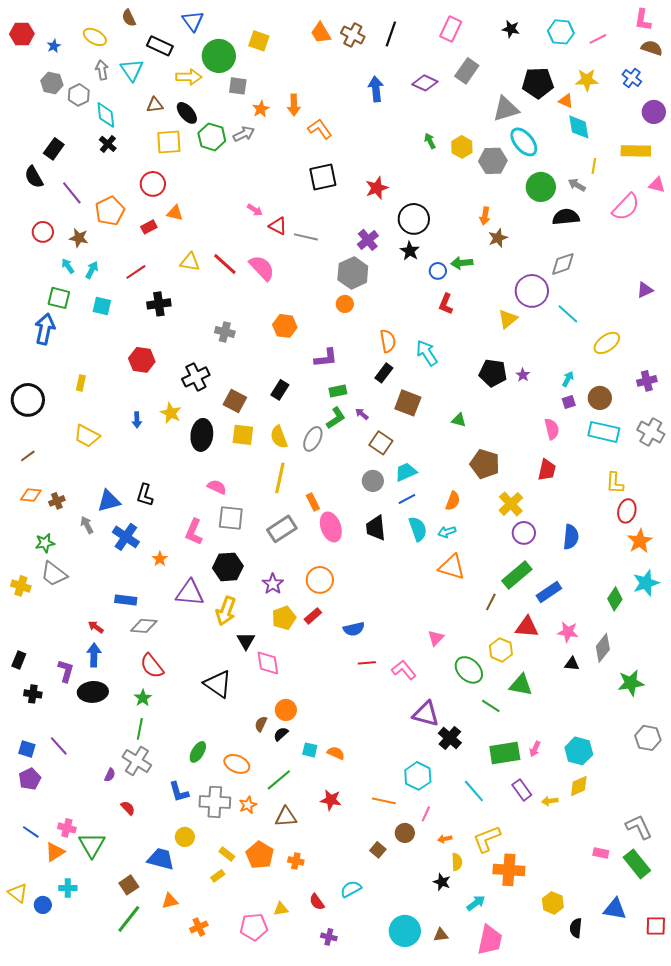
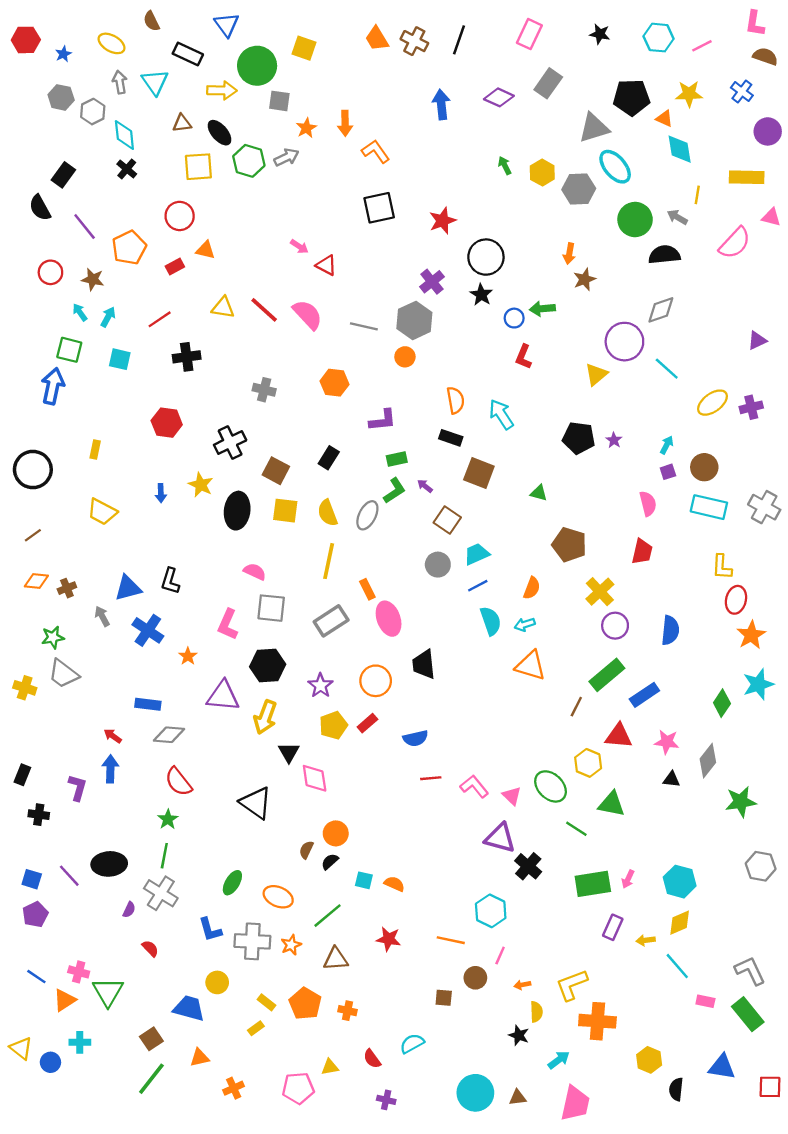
gray line: (306, 237) -> (364, 326), moved
black rectangle: (384, 373) -> (451, 438), turned 72
purple cross: (647, 381) -> (751, 407), moved
black trapezoid: (376, 528) -> (424, 664), moved
pink triangle: (436, 638) -> (512, 796), moved, turned -30
black ellipse: (93, 692) -> (109, 864), moved
purple rectangle: (522, 790) -> (613, 927), turned 60
cyan line: (474, 791) -> (677, 966), moved
brown square: (378, 850) -> (444, 998), turned -35

